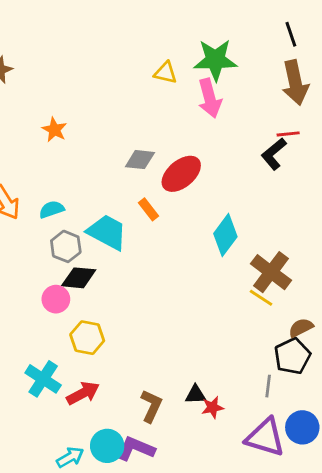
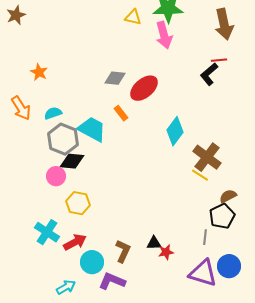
orange star: (54, 130) -> (39, 72), moved
gray hexagon: (66, 246) -> (63, 139), size x1.4
cyan circle: (107, 446) -> (92, 262), moved

